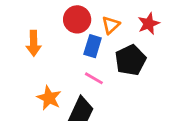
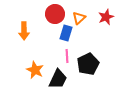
black pentagon: (130, 60) -> (88, 64), moved
pink line: (94, 78) -> (67, 56), turned 56

